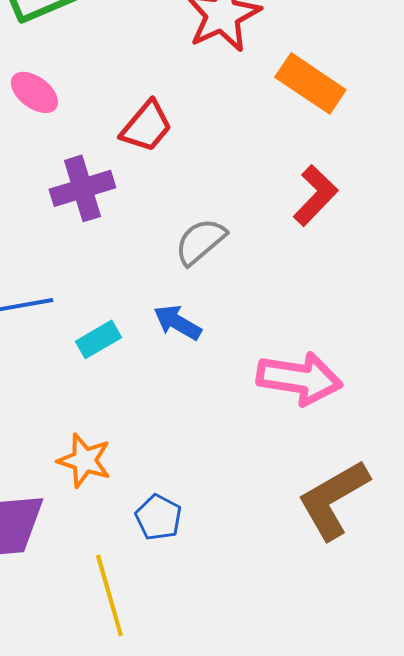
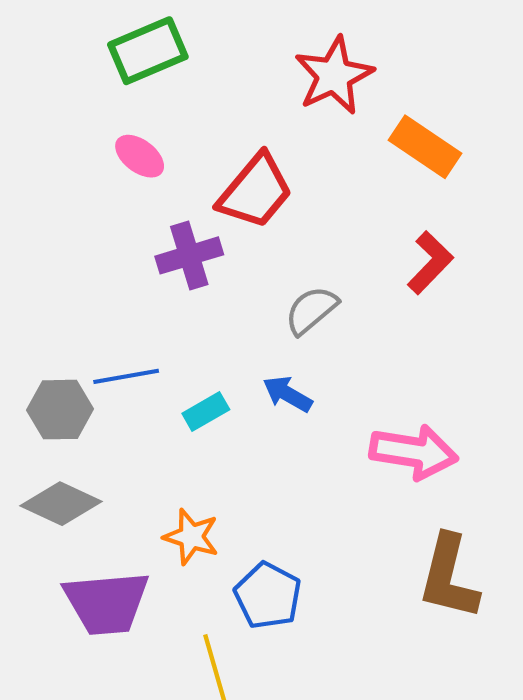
red trapezoid: (146, 126) -> (255, 191), size x1.4
brown L-shape: (333, 499) -> (449, 577), turned -46
blue pentagon: (158, 517) -> (268, 596), size x1.4

